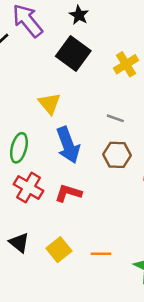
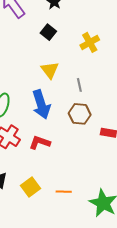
black square: (73, 53) -> (48, 32), size x0.6
yellow triangle: (49, 104) -> (50, 70), moved
gray line: (115, 118) -> (79, 85), turned 56

